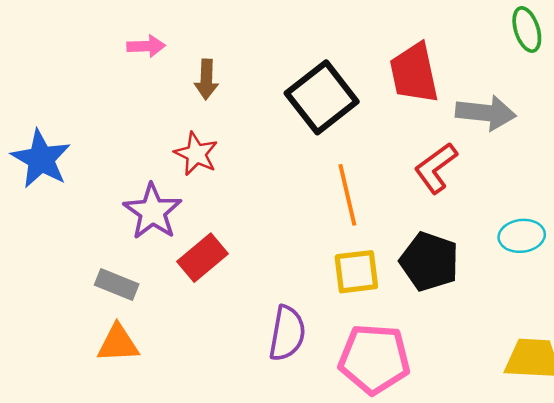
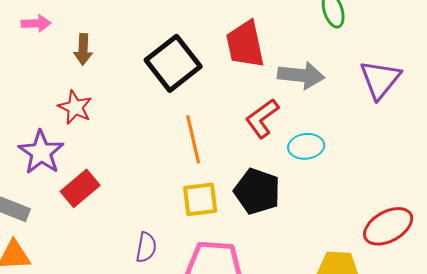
cyan ellipse: (522, 236) -> (306, 146), moved
purple semicircle: (287, 333) -> (146, 247), size x0.7

